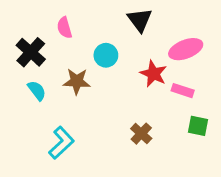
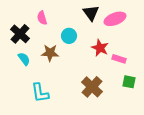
pink ellipse: (186, 49) -> (115, 19), moved
brown cross: (141, 134) -> (92, 87), size x1.5
cyan L-shape: (61, 143) -> (40, 93), turned 125

